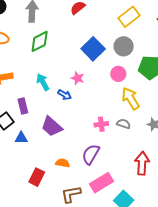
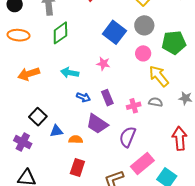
cyan arrow: (43, 82) -> (70, 73), turned -42
blue arrow: (65, 95) -> (83, 97), moved
purple rectangle: (23, 106) -> (107, 98), moved
purple trapezoid: (52, 126) -> (97, 124), moved
orange semicircle: (63, 163) -> (76, 139), moved

